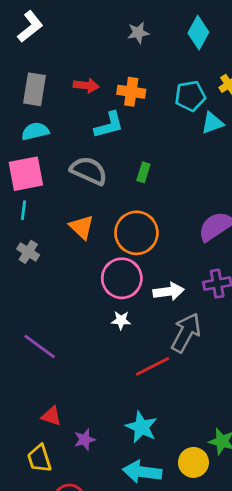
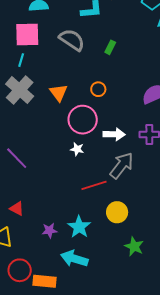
orange triangle: (82, 227) -> (59, 93), moved
orange circle: (136, 233) -> (98, 89), size x0.5
gray cross: (28, 252) -> (20, 90), size x1.8
purple star: (85, 440) -> (49, 230), moved
yellow circle: (193, 462) -> (117, 212), moved

